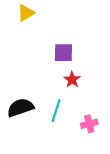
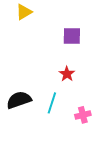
purple square: (63, 53) -> (72, 36), moved

